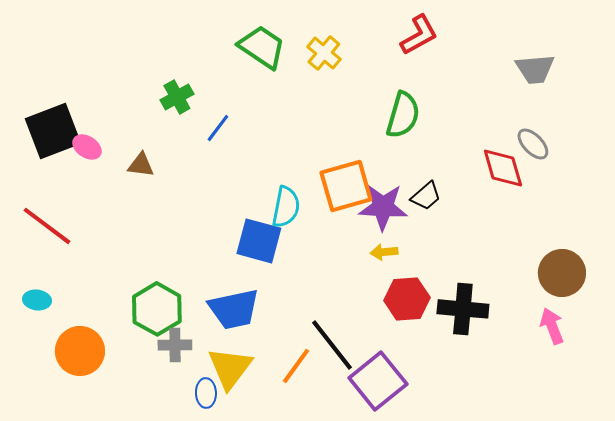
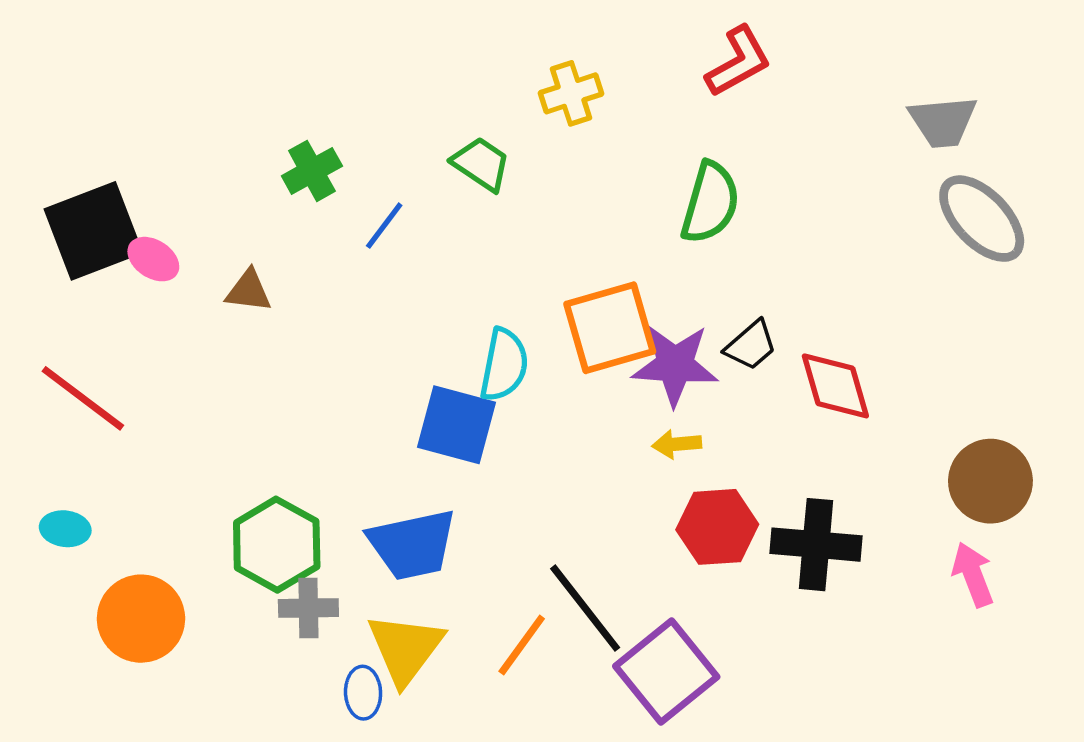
green trapezoid: (262, 47) -> (481, 164), moved, size x0.7
yellow cross: (324, 53) -> (571, 93), turned 32
gray ellipse: (533, 144) -> (982, 219), moved, size x1.6
red diamond: (503, 168) -> (835, 386), moved

